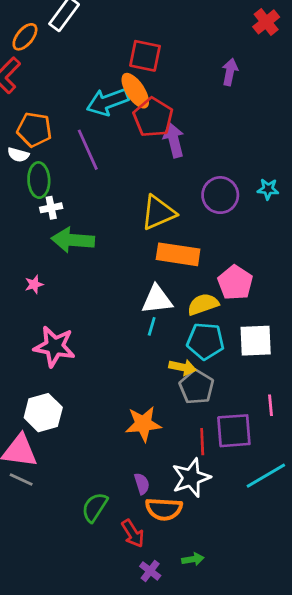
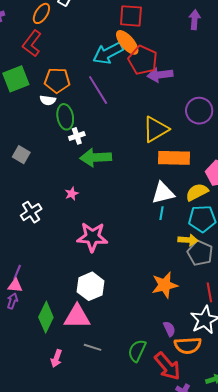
purple arrow: (174, 140) -> (160, 75), turned -75
gray line: (21, 479) -> (93, 347), moved
red arrow: (133, 533) -> (167, 366), size x1.4

